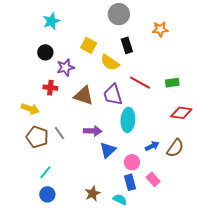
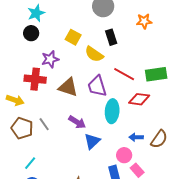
black circle: (45, 52) -> (31, 33), moved
green rectangle: (172, 83) -> (156, 74), size x1.5
red cross: (50, 88) -> (35, 79), size x1.5
red diamond: (181, 113) -> (139, 99), moved
purple arrow: (93, 131) -> (77, 122), turned 30
blue arrow: (152, 146) -> (136, 137), turned -152
pink circle: (132, 162) -> (124, 155), moved

